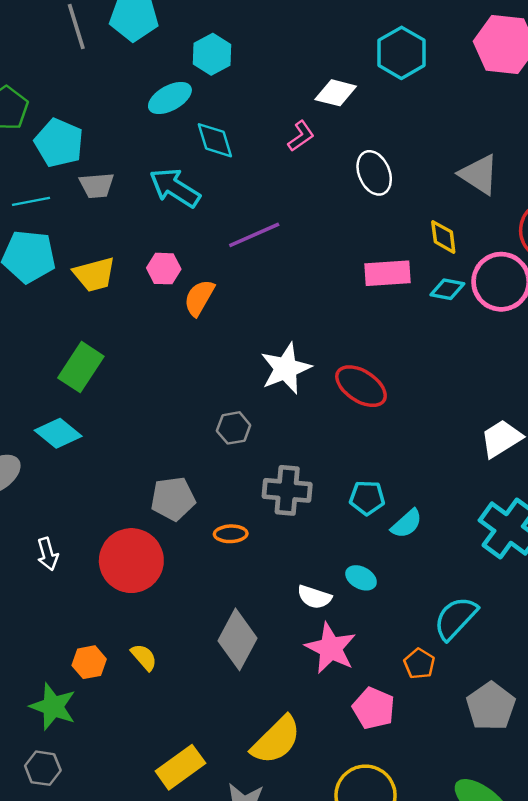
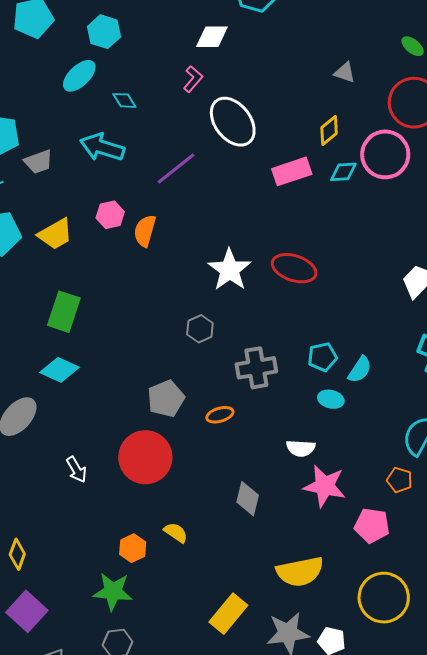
cyan diamond: (215, 140) -> (124, 100), size x0.7
white ellipse: (374, 173) -> (233, 122), moved, size x1.4
gray triangle: (479, 174) -> (345, 73), size x0.6
yellow diamond: (443, 237) -> (329, 130), turned 72
cyan ellipse: (361, 578) -> (331, 399), moved
gray diamond: (237, 639) -> (248, 499), size x0.7
yellow semicircle: (276, 740) -> (300, 572), turned 48

